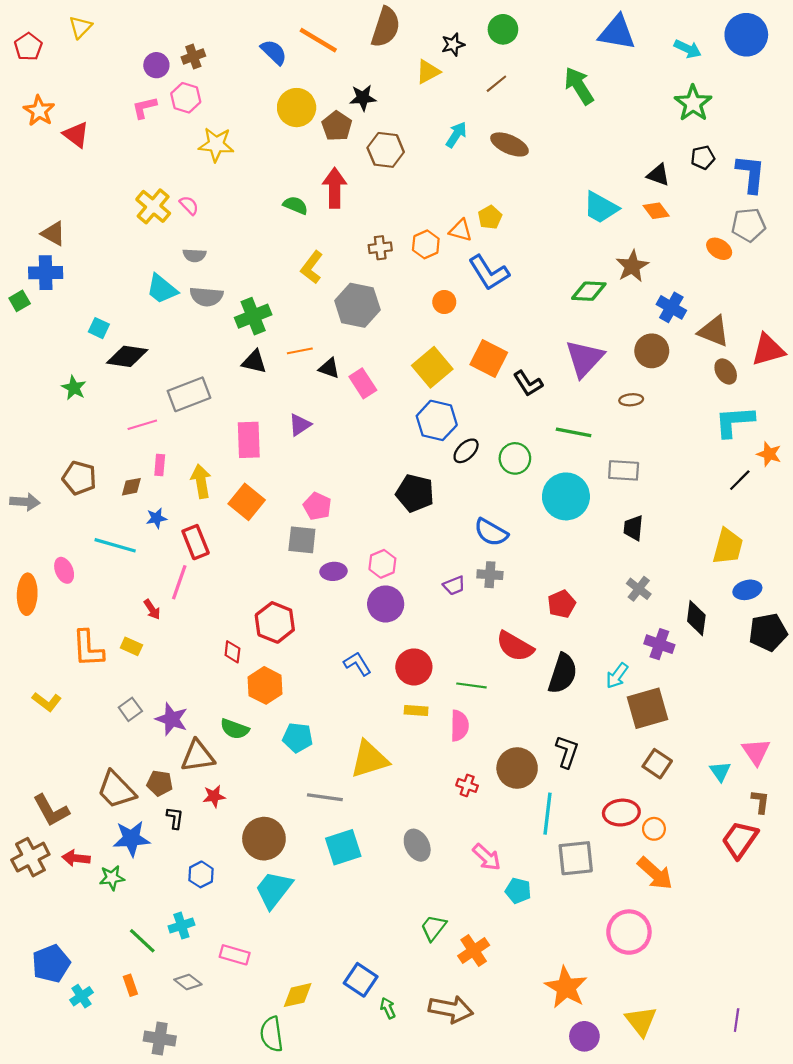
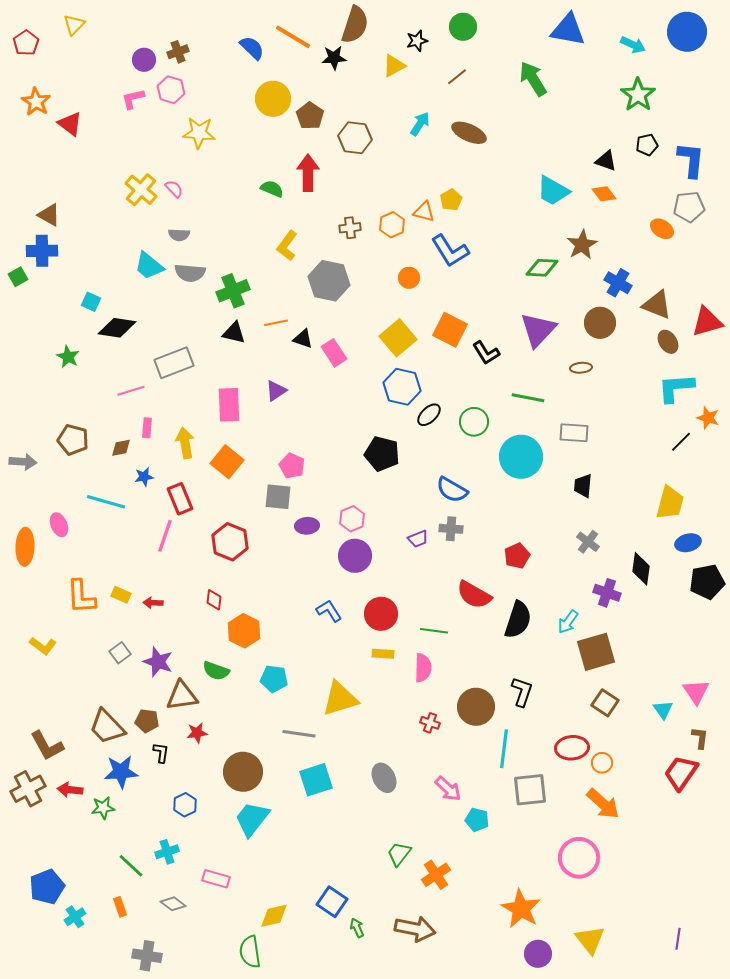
black star: (363, 98) -> (334, 58), moved
red arrow: (152, 609) -> (153, 603), moved, turned 126
red hexagon: (275, 622) -> (230, 542), moved

